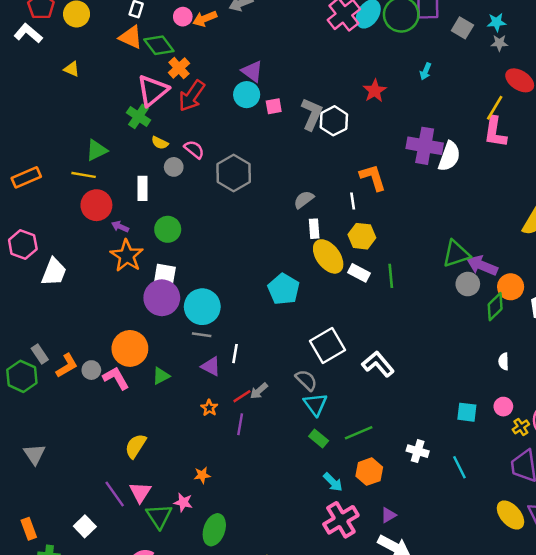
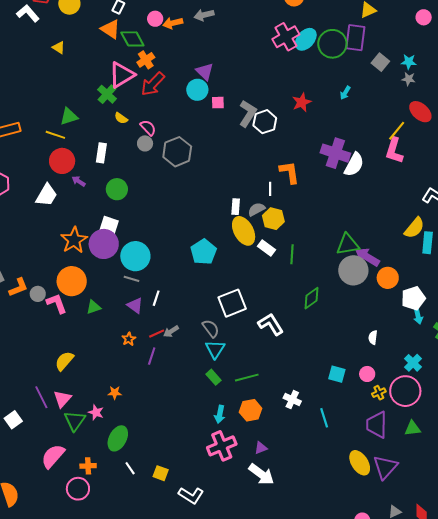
gray circle: (174, 167) -> (145, 143), moved
gray semicircle: (304, 200) -> (256, 209), moved
orange star: (127, 256) -> (74, 240), moved
white trapezoid: (54, 272) -> (47, 195), moved
gray circle: (468, 284) -> (353, 270), size x1.5
green diamond: (495, 307) -> (311, 298), moved
cyan arrow: (333, 482) -> (220, 414), turned 48

